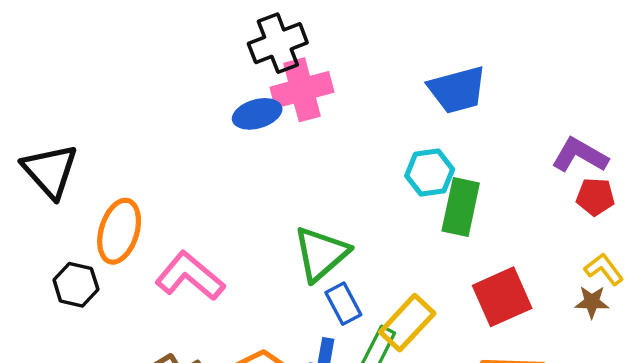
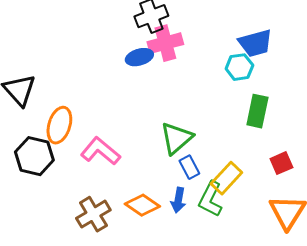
cyan hexagon: (430, 173) -> (239, 67), moved
black hexagon: (76, 285) -> (34, 156), size x1.5
red square: (502, 297) -> (281, 163), size x0.7

